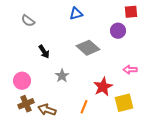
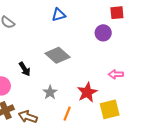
gray diamond: (88, 48) -> (58, 55), moved
black arrow: (44, 52) -> (25, 69), moved
gray star: (62, 76) -> (50, 92), moved

